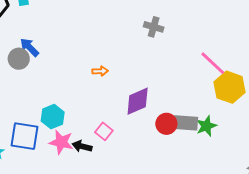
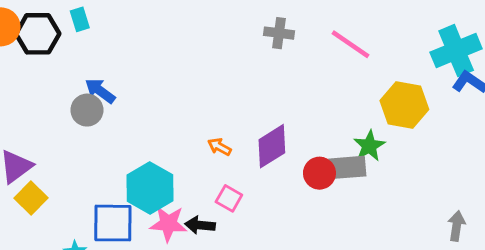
pink line: (213, 63) -> (351, 44), moved
orange arrow: (100, 71) -> (219, 147), moved, turned -140
cyan hexagon: (53, 117) -> (150, 188), size x1.4
green star: (206, 126) -> (369, 146), moved

